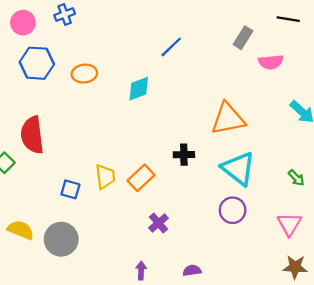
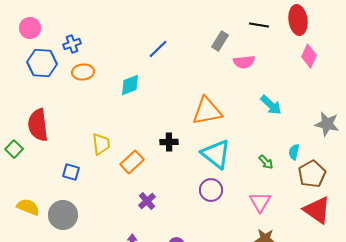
blue cross: (65, 15) -> (72, 44), moved
yellow trapezoid: (105, 177) -> (101, 144), moved

